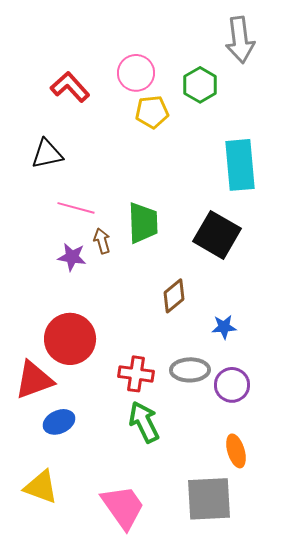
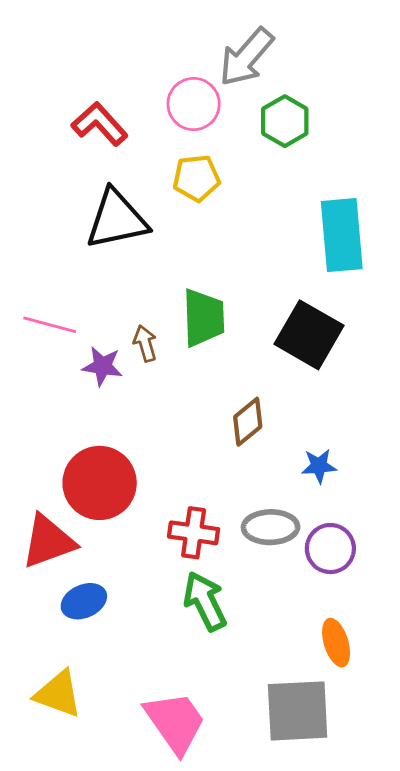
gray arrow: (240, 40) -> (246, 57), moved, turned 48
yellow pentagon: (152, 112) -> (196, 178), moved
black triangle: (47, 154) -> (117, 219), moved, size x1.4
pink line: (76, 208) -> (50, 325), moved

